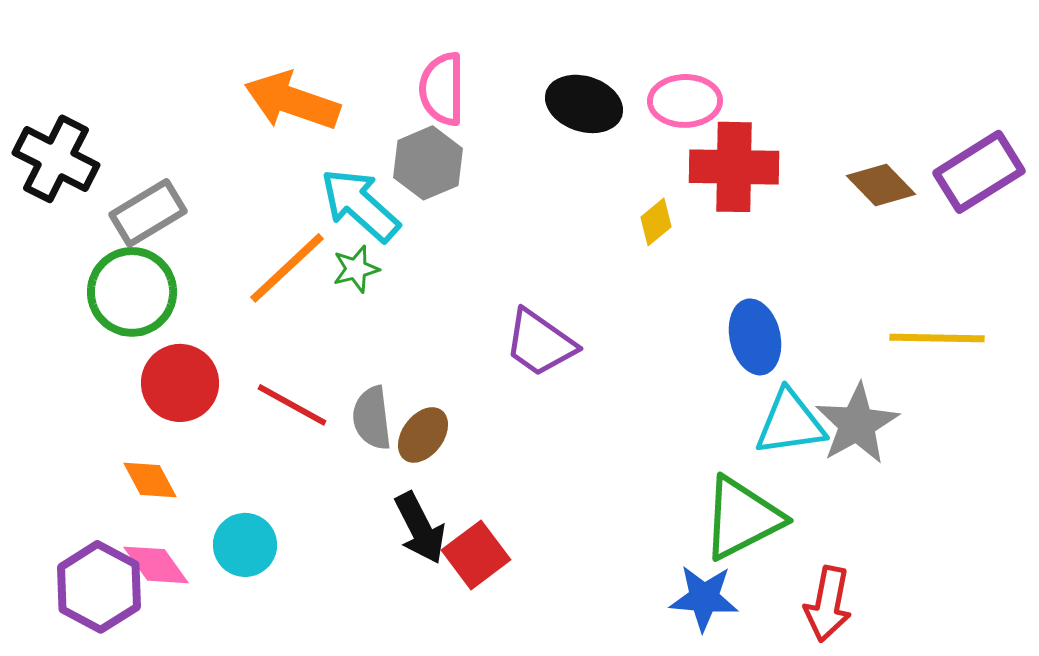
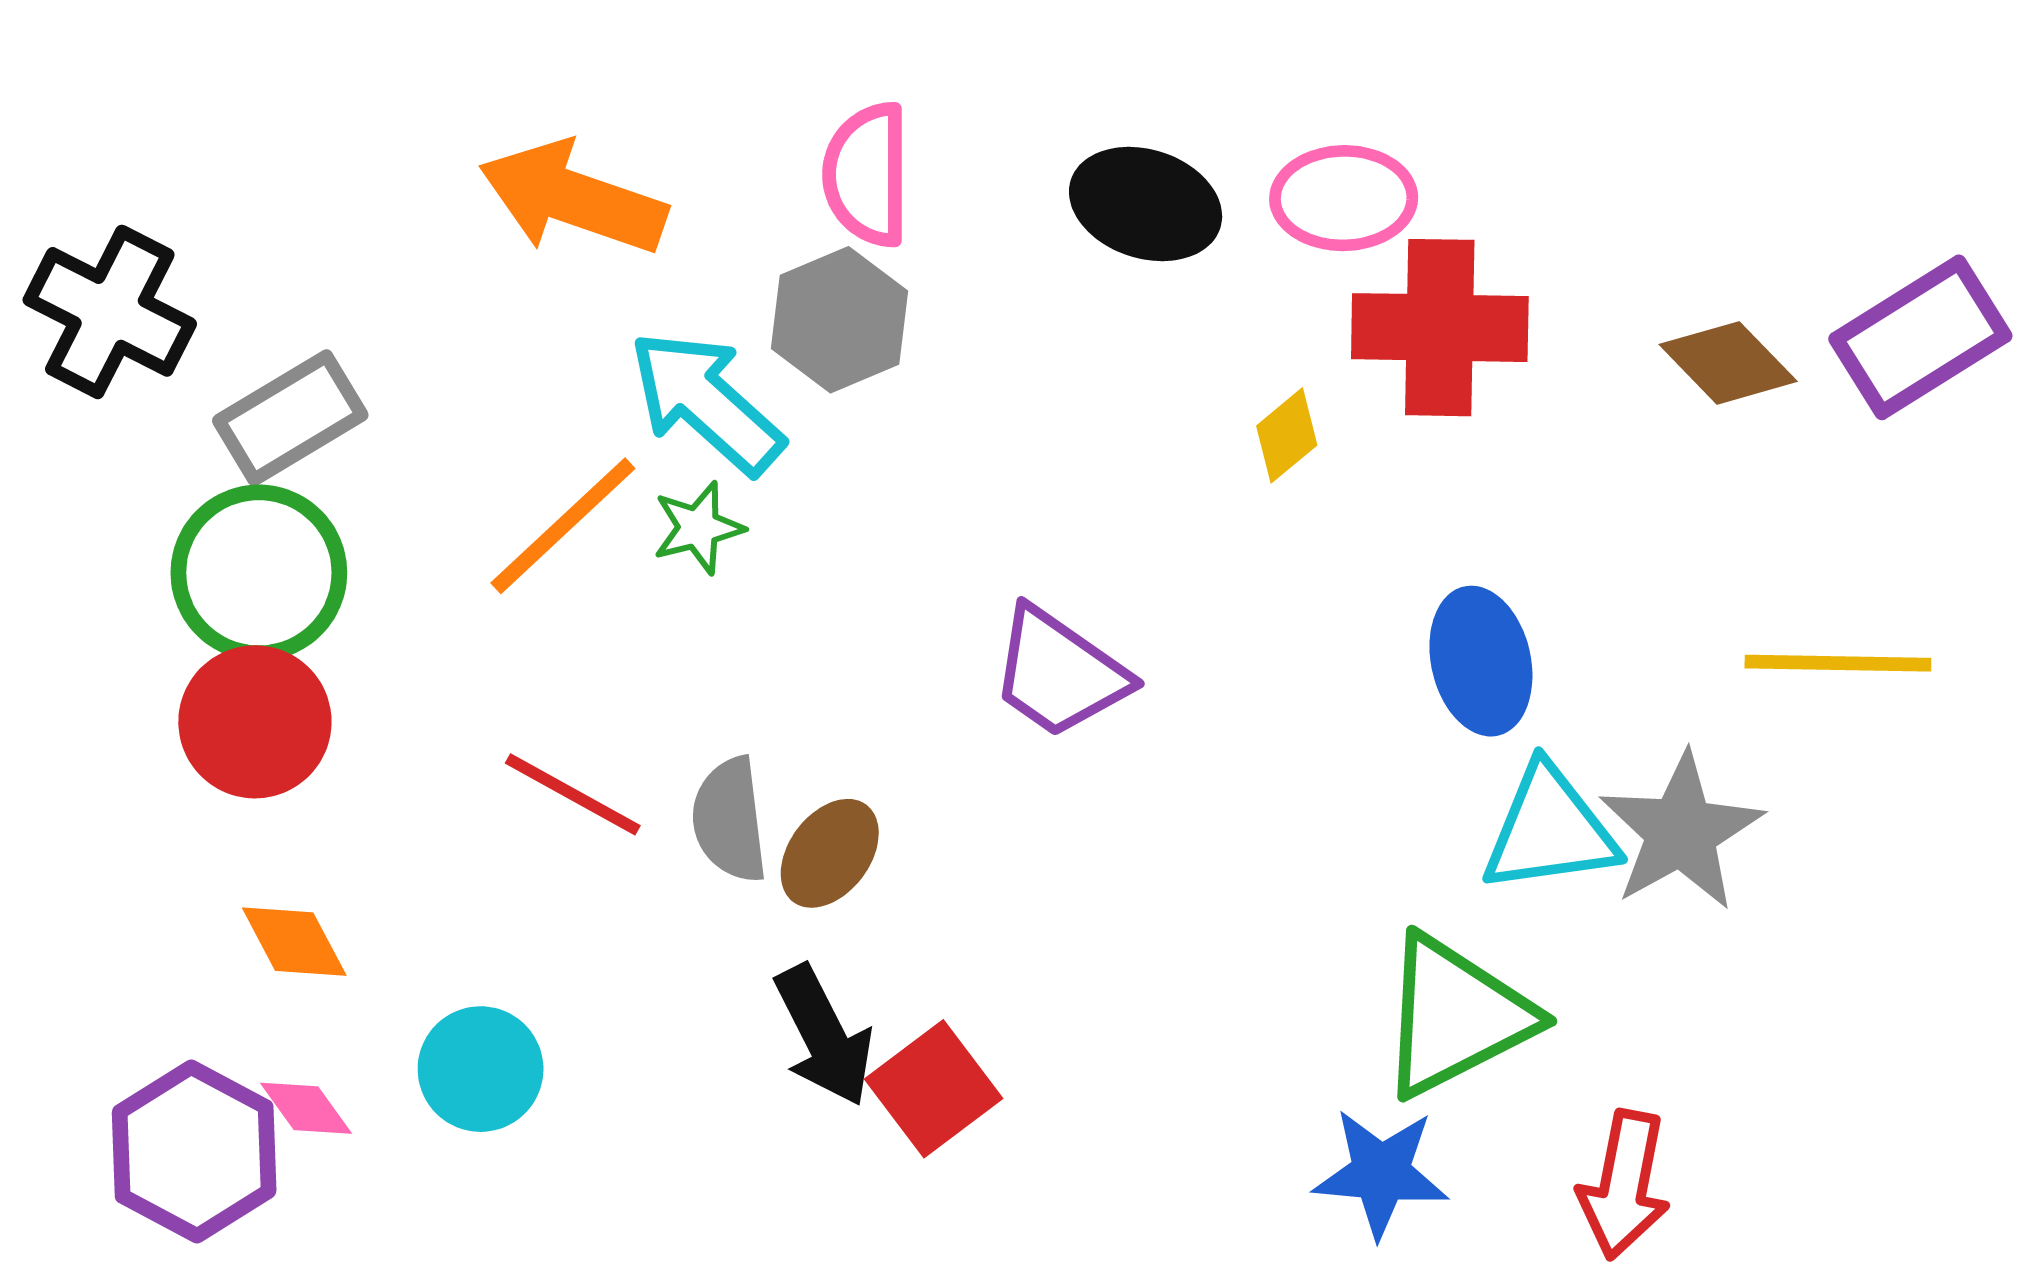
red circle: (180, 383) -> (255, 722), moved
pink diamond: (156, 565) -> (306, 1108), size x0.7

